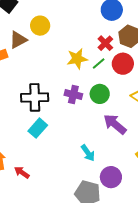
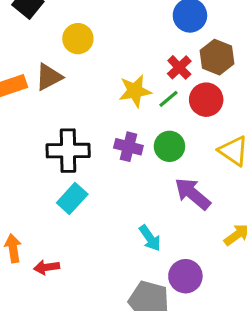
brown triangle: (18, 40) -> (49, 77), moved
red arrow: (22, 172) -> (47, 267), turned -42

